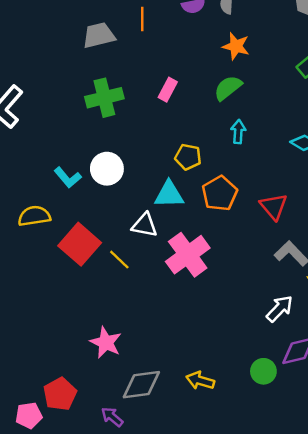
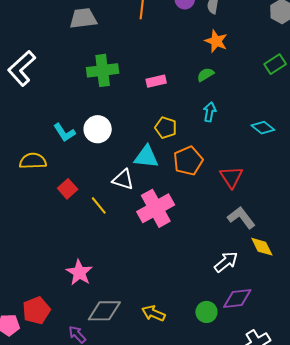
gray trapezoid: (99, 35) -> (83, 18), moved
green semicircle: (228, 88) -> (205, 75), size x0.7
pink rectangle: (168, 90) -> (156, 81), moved, turned 42
red square: (80, 244) -> (68, 189), size x0.6

